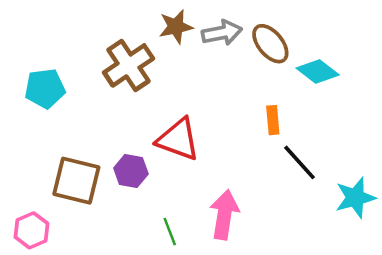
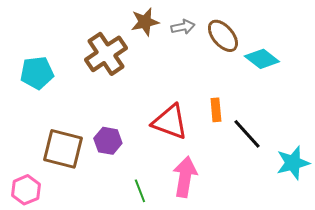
gray arrow: (222, 33) -> (183, 27), size x0.7
orange rectangle: (273, 120) -> (216, 110), moved
red triangle: (178, 139) -> (170, 122), moved

